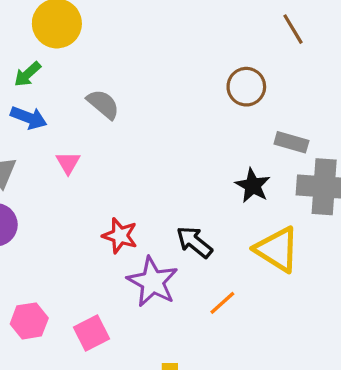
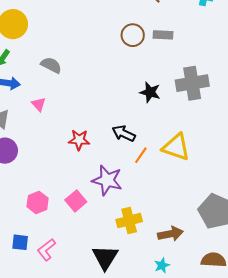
gray rectangle: (291, 142) -> (163, 35), moved
yellow triangle: (277, 249) -> (176, 147), moved
purple star: (153, 282) -> (107, 180), moved
orange line: (222, 303) -> (141, 155), moved

